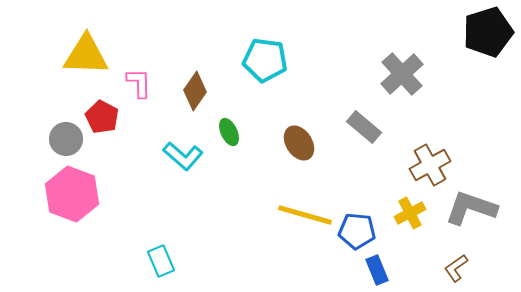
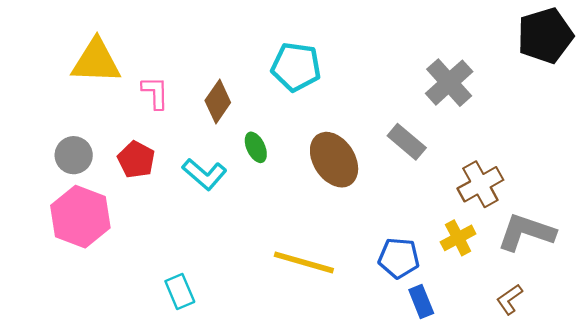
red pentagon: (102, 117) -> (136, 160), moved
brown ellipse: (299, 143) -> (334, 160), size x1.4
yellow line: (305, 215) -> (304, 262), moved

